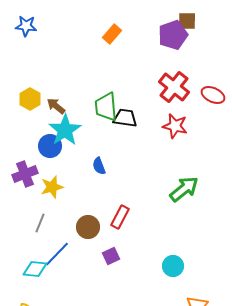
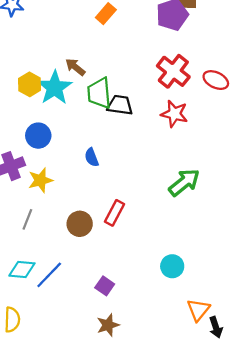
yellow hexagon: (30, 99) -> (30, 84), moved
brown arrow: (56, 106) -> (75, 67), moved
cyan star: (65, 130) -> (55, 88), moved
blue line: (57, 254) -> (49, 275), moved
purple square: (111, 256) -> (105, 286), moved, turned -30

